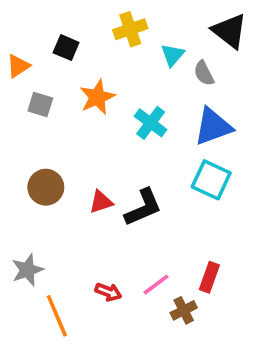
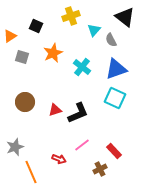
red rectangle: (209, 277) -> (114, 151), turned -63
pink line: (156, 285) -> (82, 145), moved

